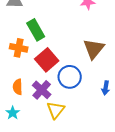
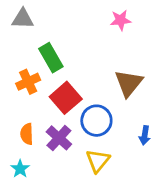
orange cross: (19, 48) -> (28, 82), turned -36
yellow triangle: (56, 110) -> (98, 161), moved

